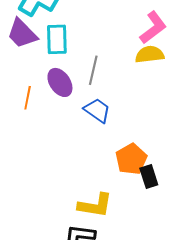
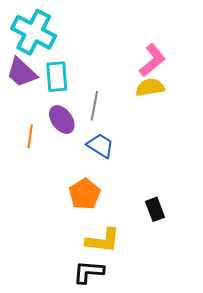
orange pentagon: (131, 159) -> (85, 194), moved

